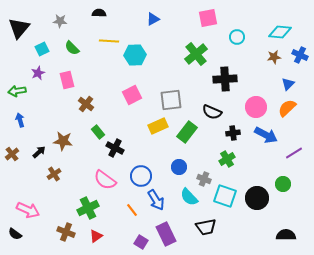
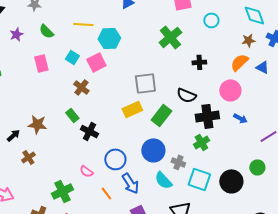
cyan diamond: (280, 32) -> (254, 15), turned 65
cyan square: (42, 49) -> (72, 57), moved, turned -32
purple star: (38, 73) -> (16, 34), moved
black cross: (225, 79) -> (199, 62), size x0.6
blue triangle: (288, 84) -> (262, 67), turned -48
pink square: (132, 95) -> (96, 62), moved
brown cross: (86, 104) -> (81, 87), moved
orange semicircle: (287, 108) -> (239, 62), moved
black cross: (233, 133) -> (207, 116), size x1.6
blue arrow: (266, 135) -> (240, 118), size x0.6
blue circle: (179, 167) -> (153, 150), size x1.5
pink semicircle: (105, 180) -> (86, 171), moved, size x0.6

